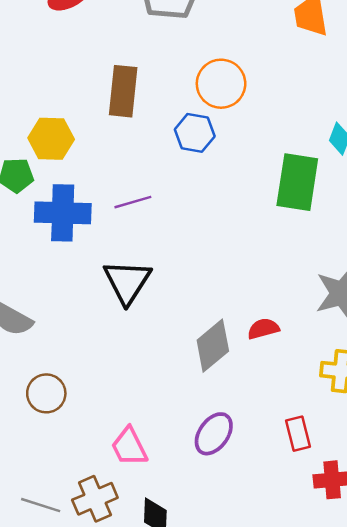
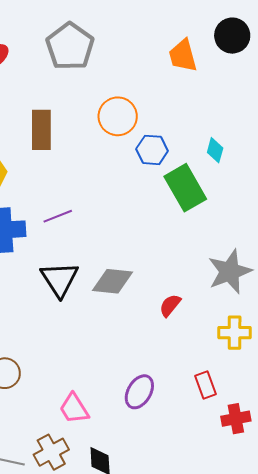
blue hexagon: (195, 133) -> (152, 150), moved
green rectangle: (297, 182) -> (185, 188), turned -33
red semicircle: (263, 329) -> (170, 305), turned -30
gray diamond: (213, 346) -> (112, 281), moved, turned 51

